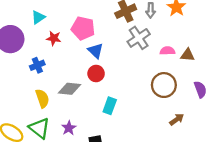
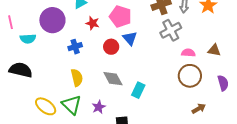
pink semicircle: (167, 51) -> (188, 53), moved
red circle: (96, 74) -> (111, 47), moved
gray diamond: (70, 89) -> (113, 79), moved, turned 50

